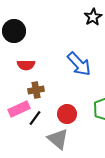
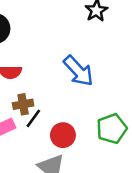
black line: (35, 118) -> (33, 118), moved

